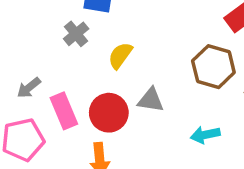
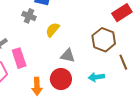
gray cross: (76, 34) -> (29, 16), turned -32
red circle: (109, 113) -> (61, 79), moved

